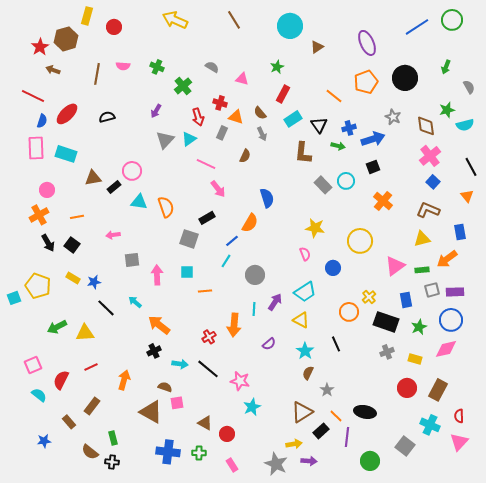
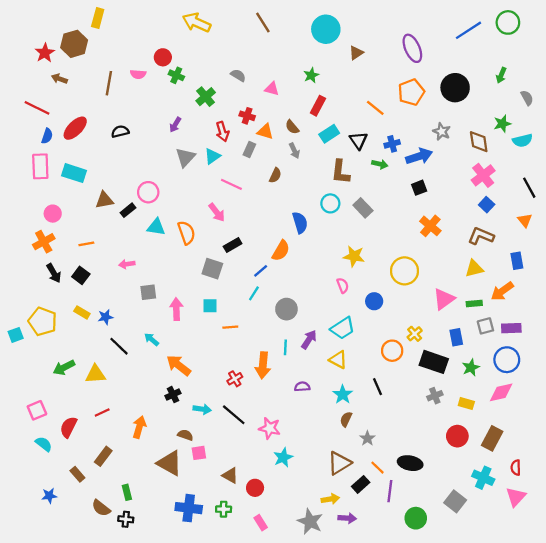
red circle: (114, 27) -> (163, 57), moved
cyan circle: (346, 181) -> (330, 203), moved
pink arrow: (218, 189) -> (217, 212), moved
purple semicircle: (269, 344) -> (302, 387), turned -144

